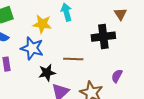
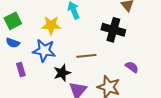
black cross: (103, 37) -> (113, 30), turned 30
purple semicircle: (117, 76) -> (132, 67), turned 104

